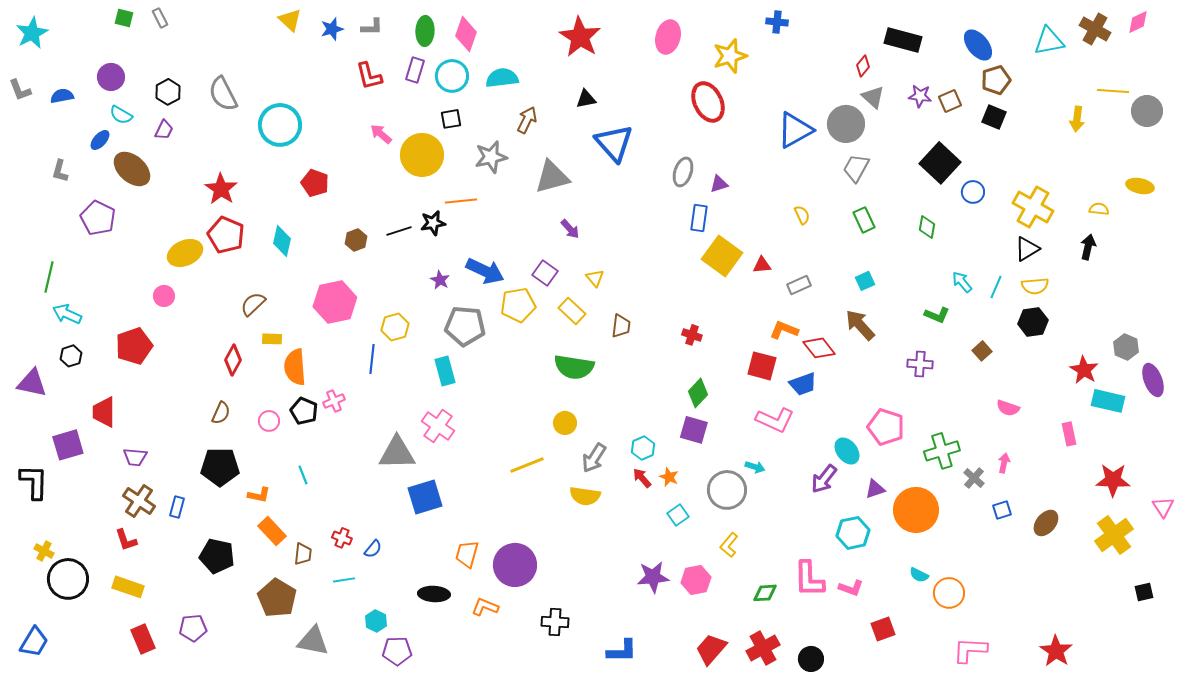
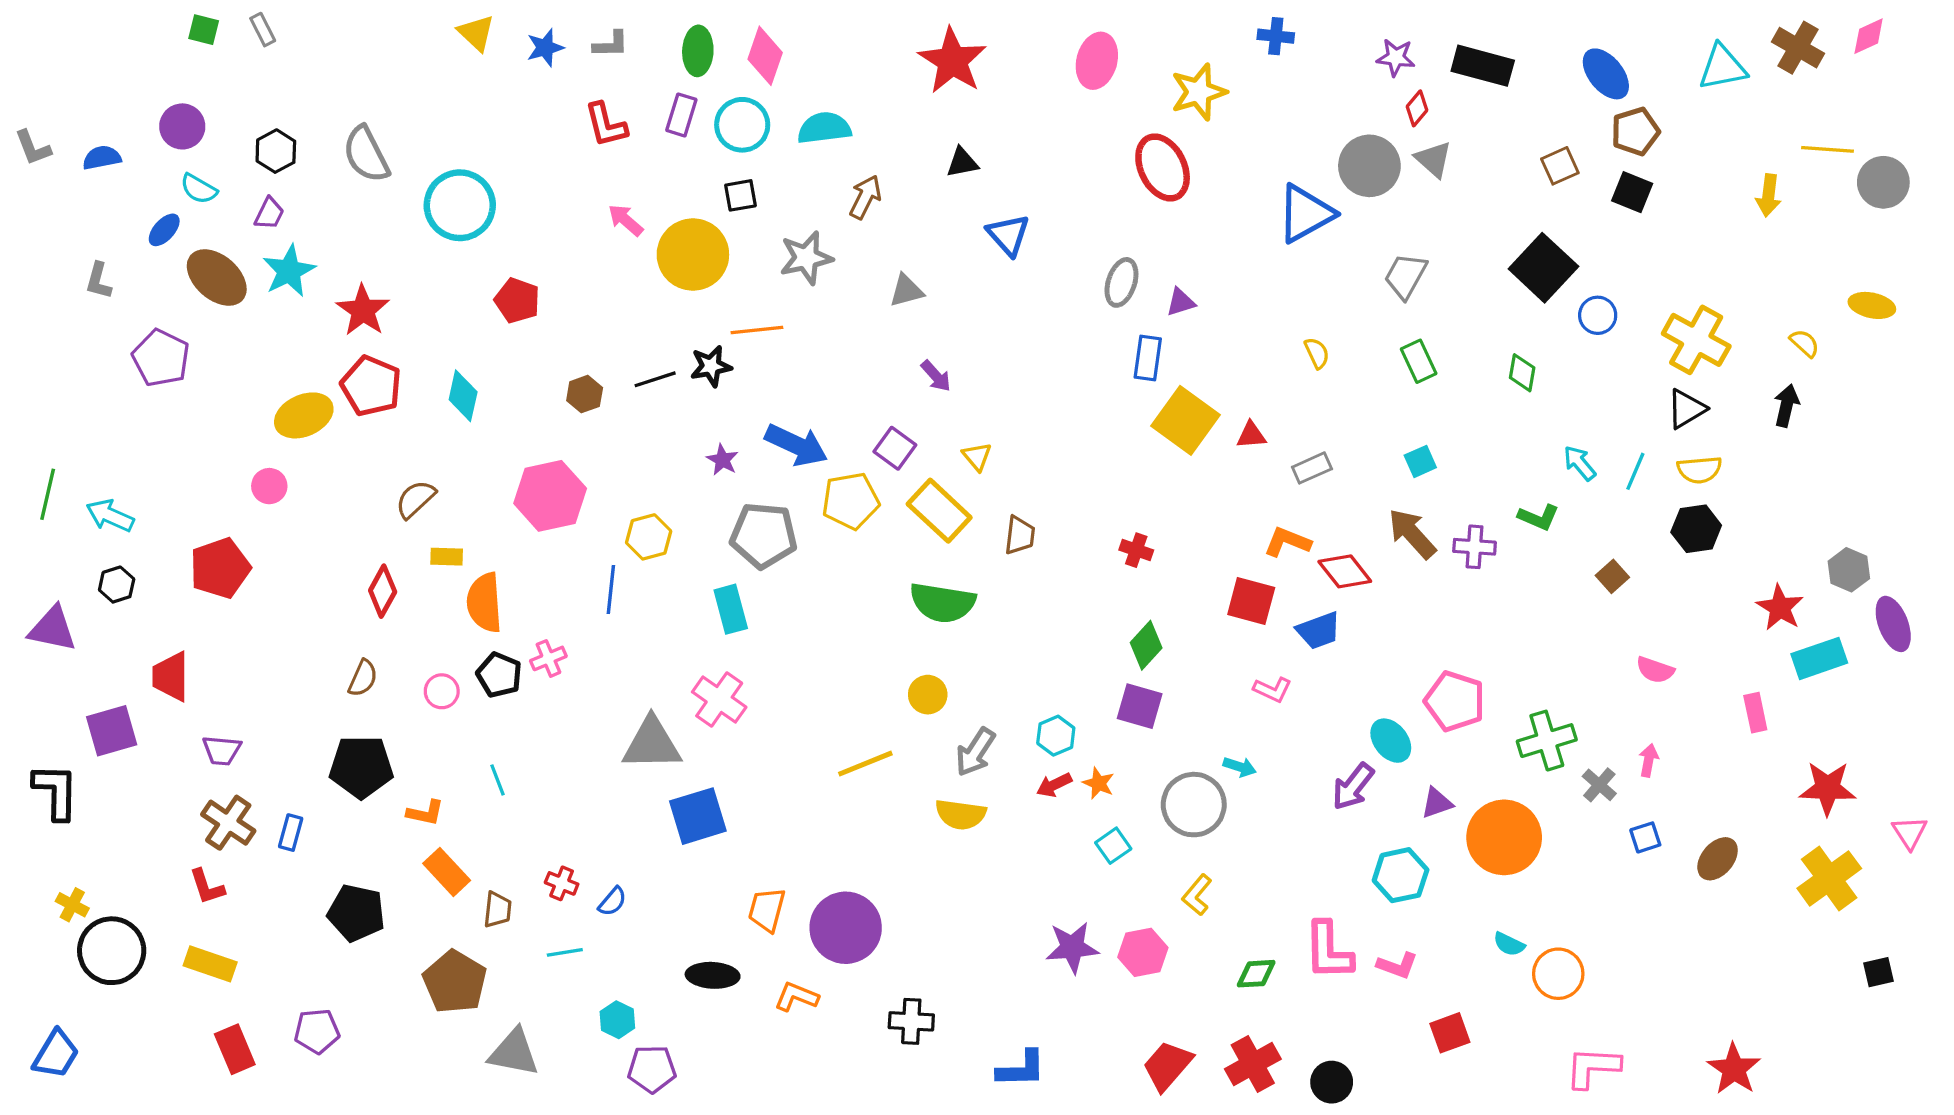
cyan star: (32, 33) -> (289, 271), moved
purple star: (920, 96) -> (1396, 57), moved
gray circle: (846, 124) -> (1369, 166), moved
blue triangle: (614, 143) -> (1008, 235), size x0.7
gray triangle: (552, 177) -> (906, 291), size x0.6
yellow semicircle: (1099, 209) -> (1805, 343), turned 36
green line: (49, 277) -> (48, 494), moved
yellow rectangle: (572, 311) -> (939, 511), size x1.4
purple cross: (920, 364) -> (1475, 547), moved
cyan rectangle: (1108, 401) -> (1819, 658), turned -32
pink L-shape: (775, 420) -> (1273, 690), size x0.6
red arrow: (642, 478) -> (1054, 785), turned -75

